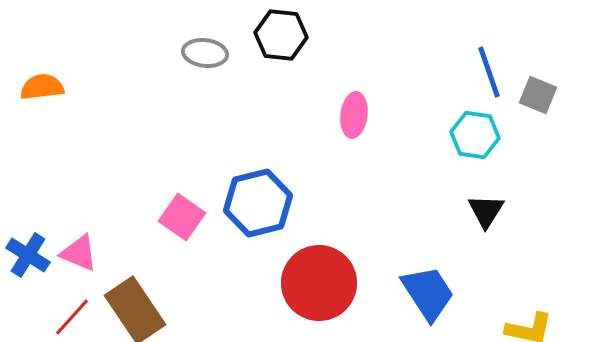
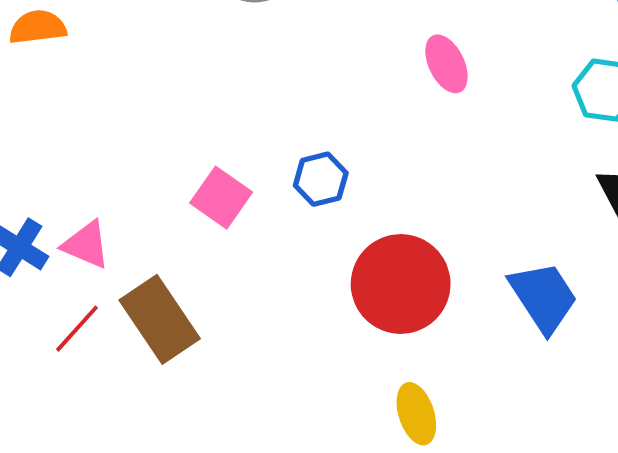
pink ellipse: (354, 115) -> (446, 64), turned -33
blue hexagon: (258, 203) -> (321, 179), size x0.6

